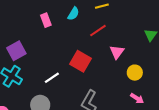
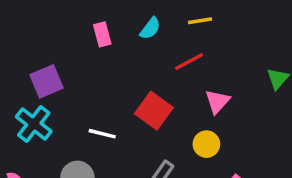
yellow circle: (135, 73) -> (206, 144), moved
white line: (52, 78) -> (102, 134), turned 42

